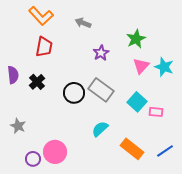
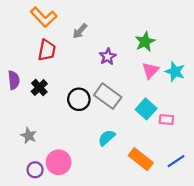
gray arrow: (83, 23) -> (80, 31), moved, turned -70
gray star: (18, 126) -> (29, 136), moved

